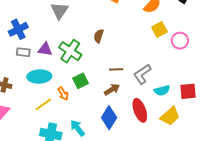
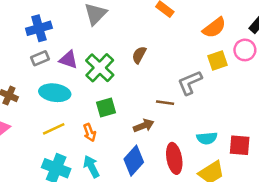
pink circle: (180, 41) -> (245, 50), moved
gray rectangle: (23, 52) -> (40, 58), turned -40
brown line: (116, 69) -> (165, 103), moved
gray L-shape: (142, 74) -> (190, 83), moved
orange arrow: (63, 94) -> (90, 133), moved

